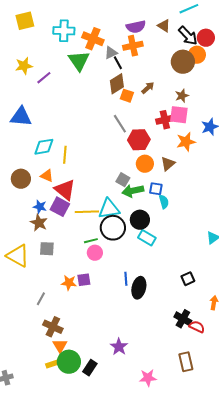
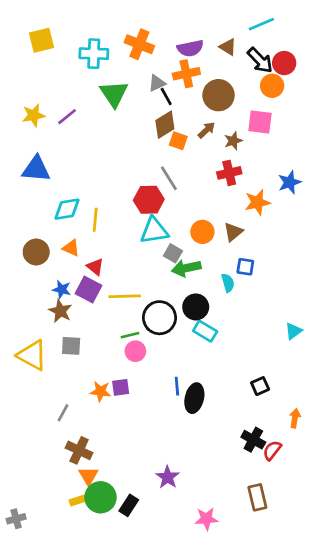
orange cross: (93, 39) -> (139, 44), moved
brown circle: (183, 62) -> (218, 95), moved
yellow star: (24, 66) -> (34, 115), moved
brown star: (182, 96) -> (233, 141), moved
pink square: (179, 115) -> (260, 122), moved
red hexagon: (139, 140) -> (149, 200), moved
blue square: (156, 189) -> (245, 267), moved
red triangle: (65, 190) -> (95, 267), size x0.6
cyan triangle: (109, 209) -> (154, 231), moved
red semicircle: (197, 327) -> (272, 450), turned -77

